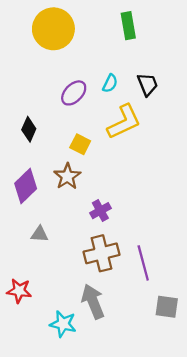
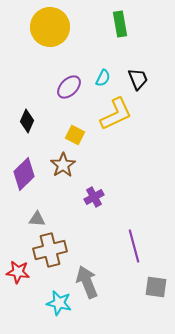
brown cross: (102, 253) -> (50, 250), moved

